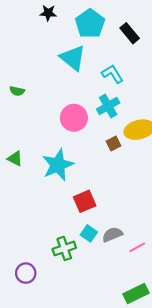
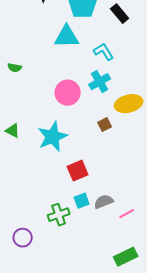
cyan triangle: (73, 58) -> (67, 37), turned -40
brown square: (114, 144) -> (105, 125), moved
cyan square: (89, 233) -> (82, 201), turned 35

